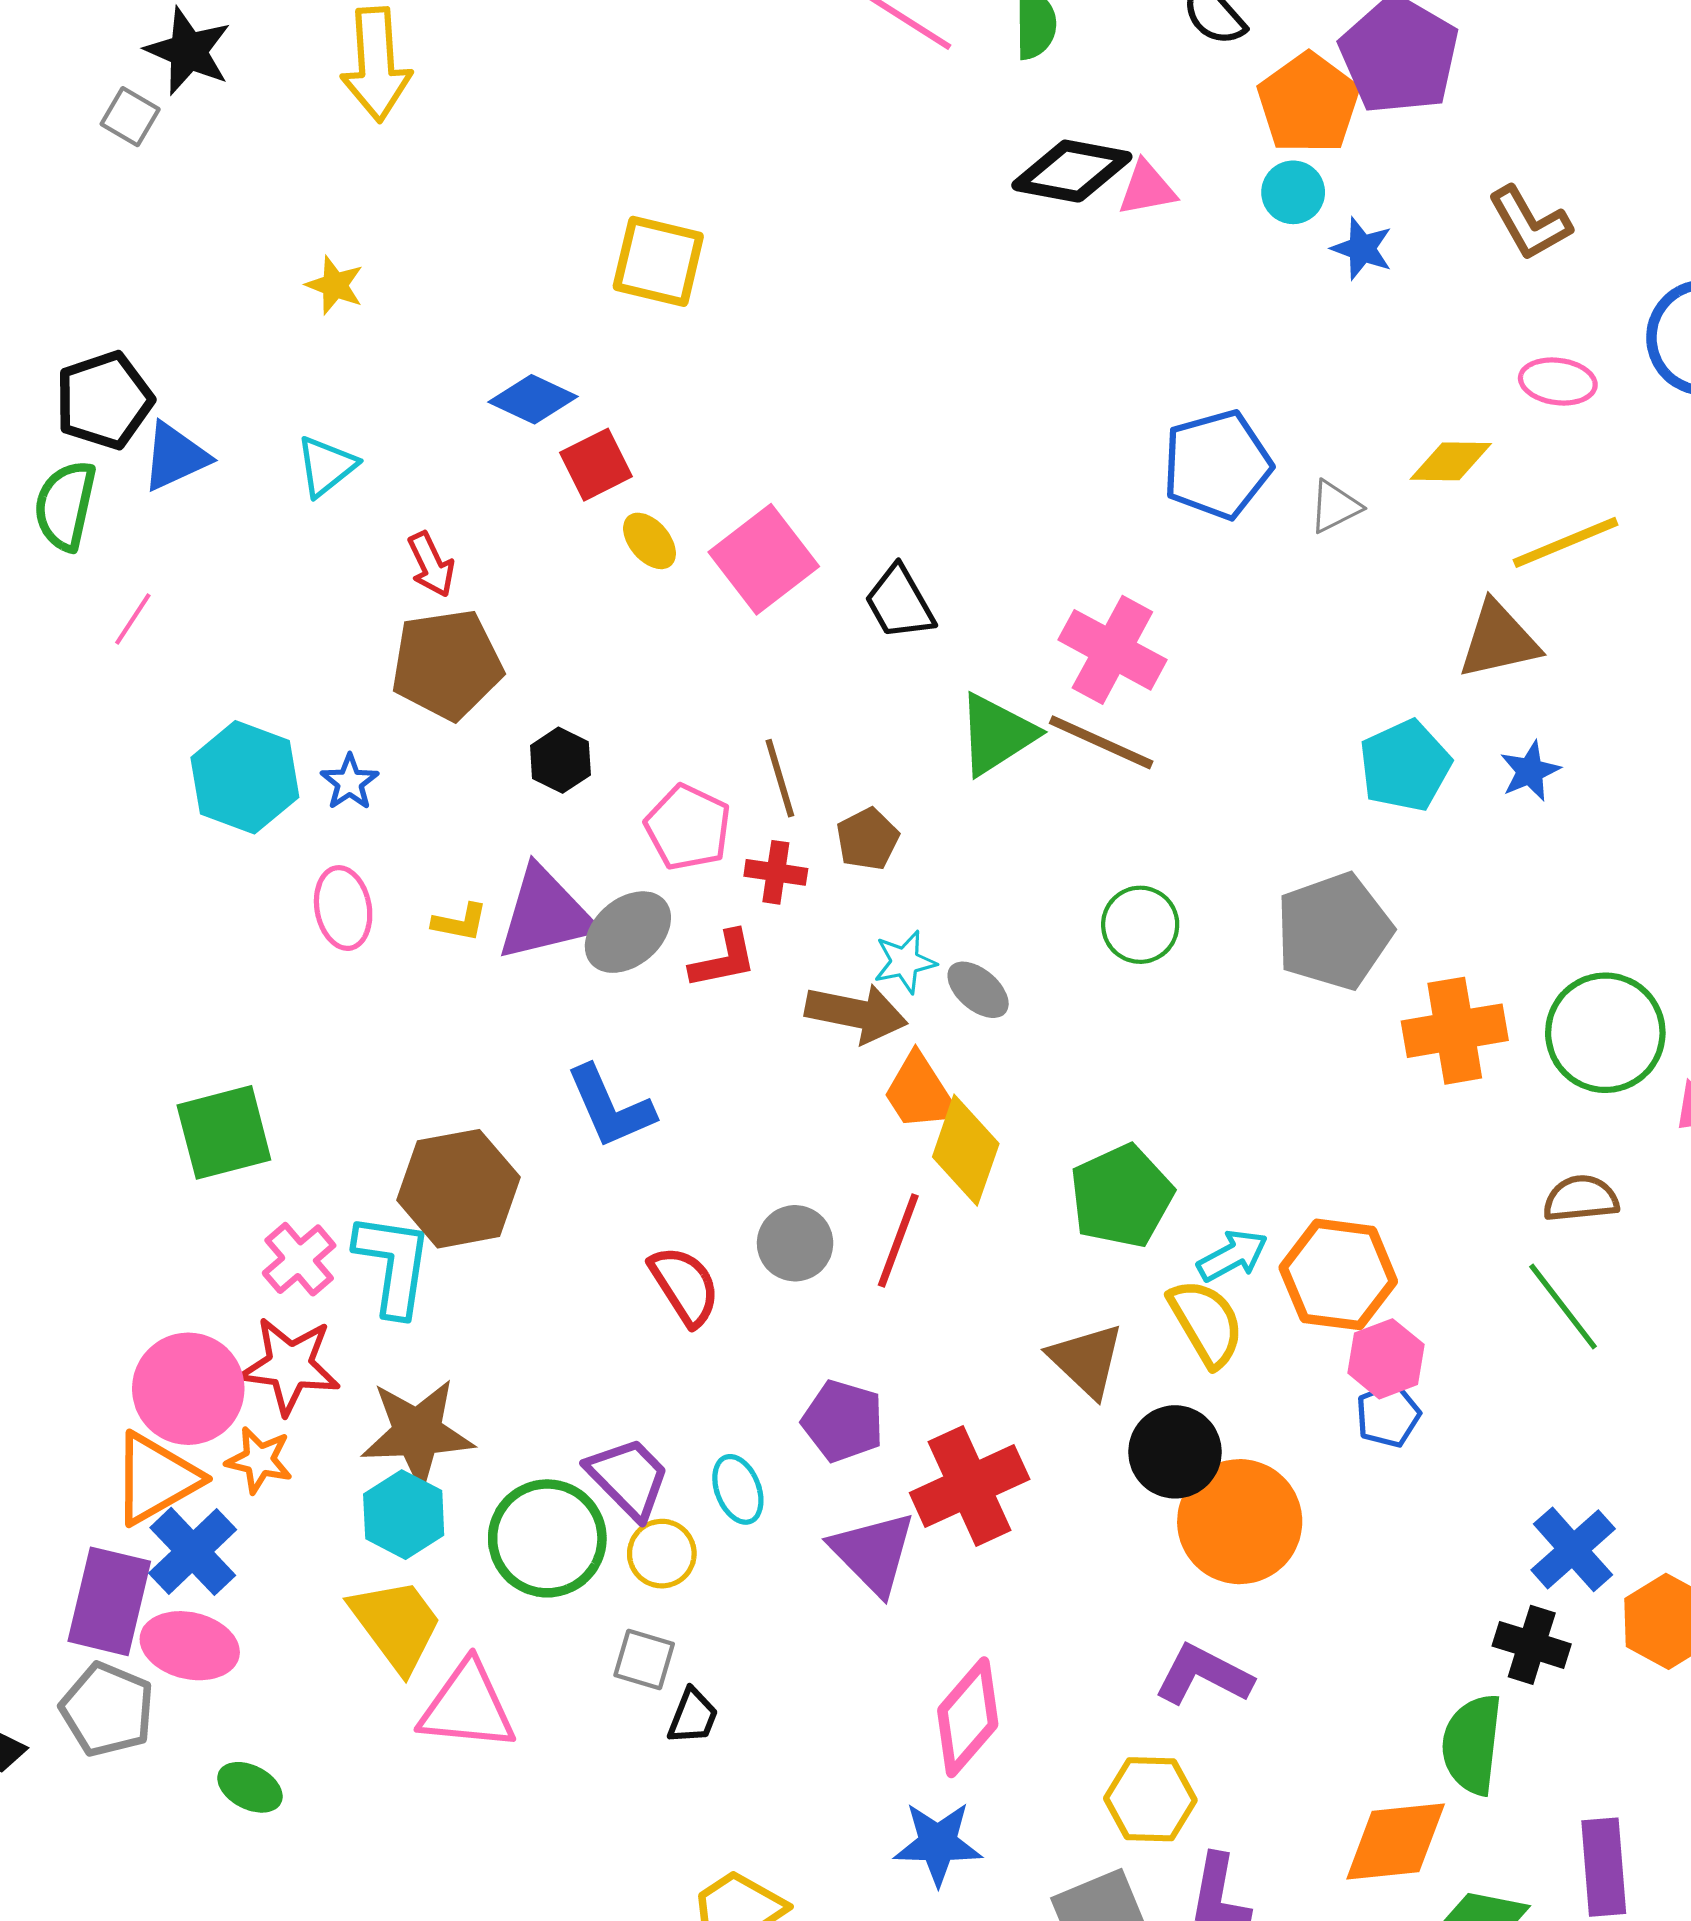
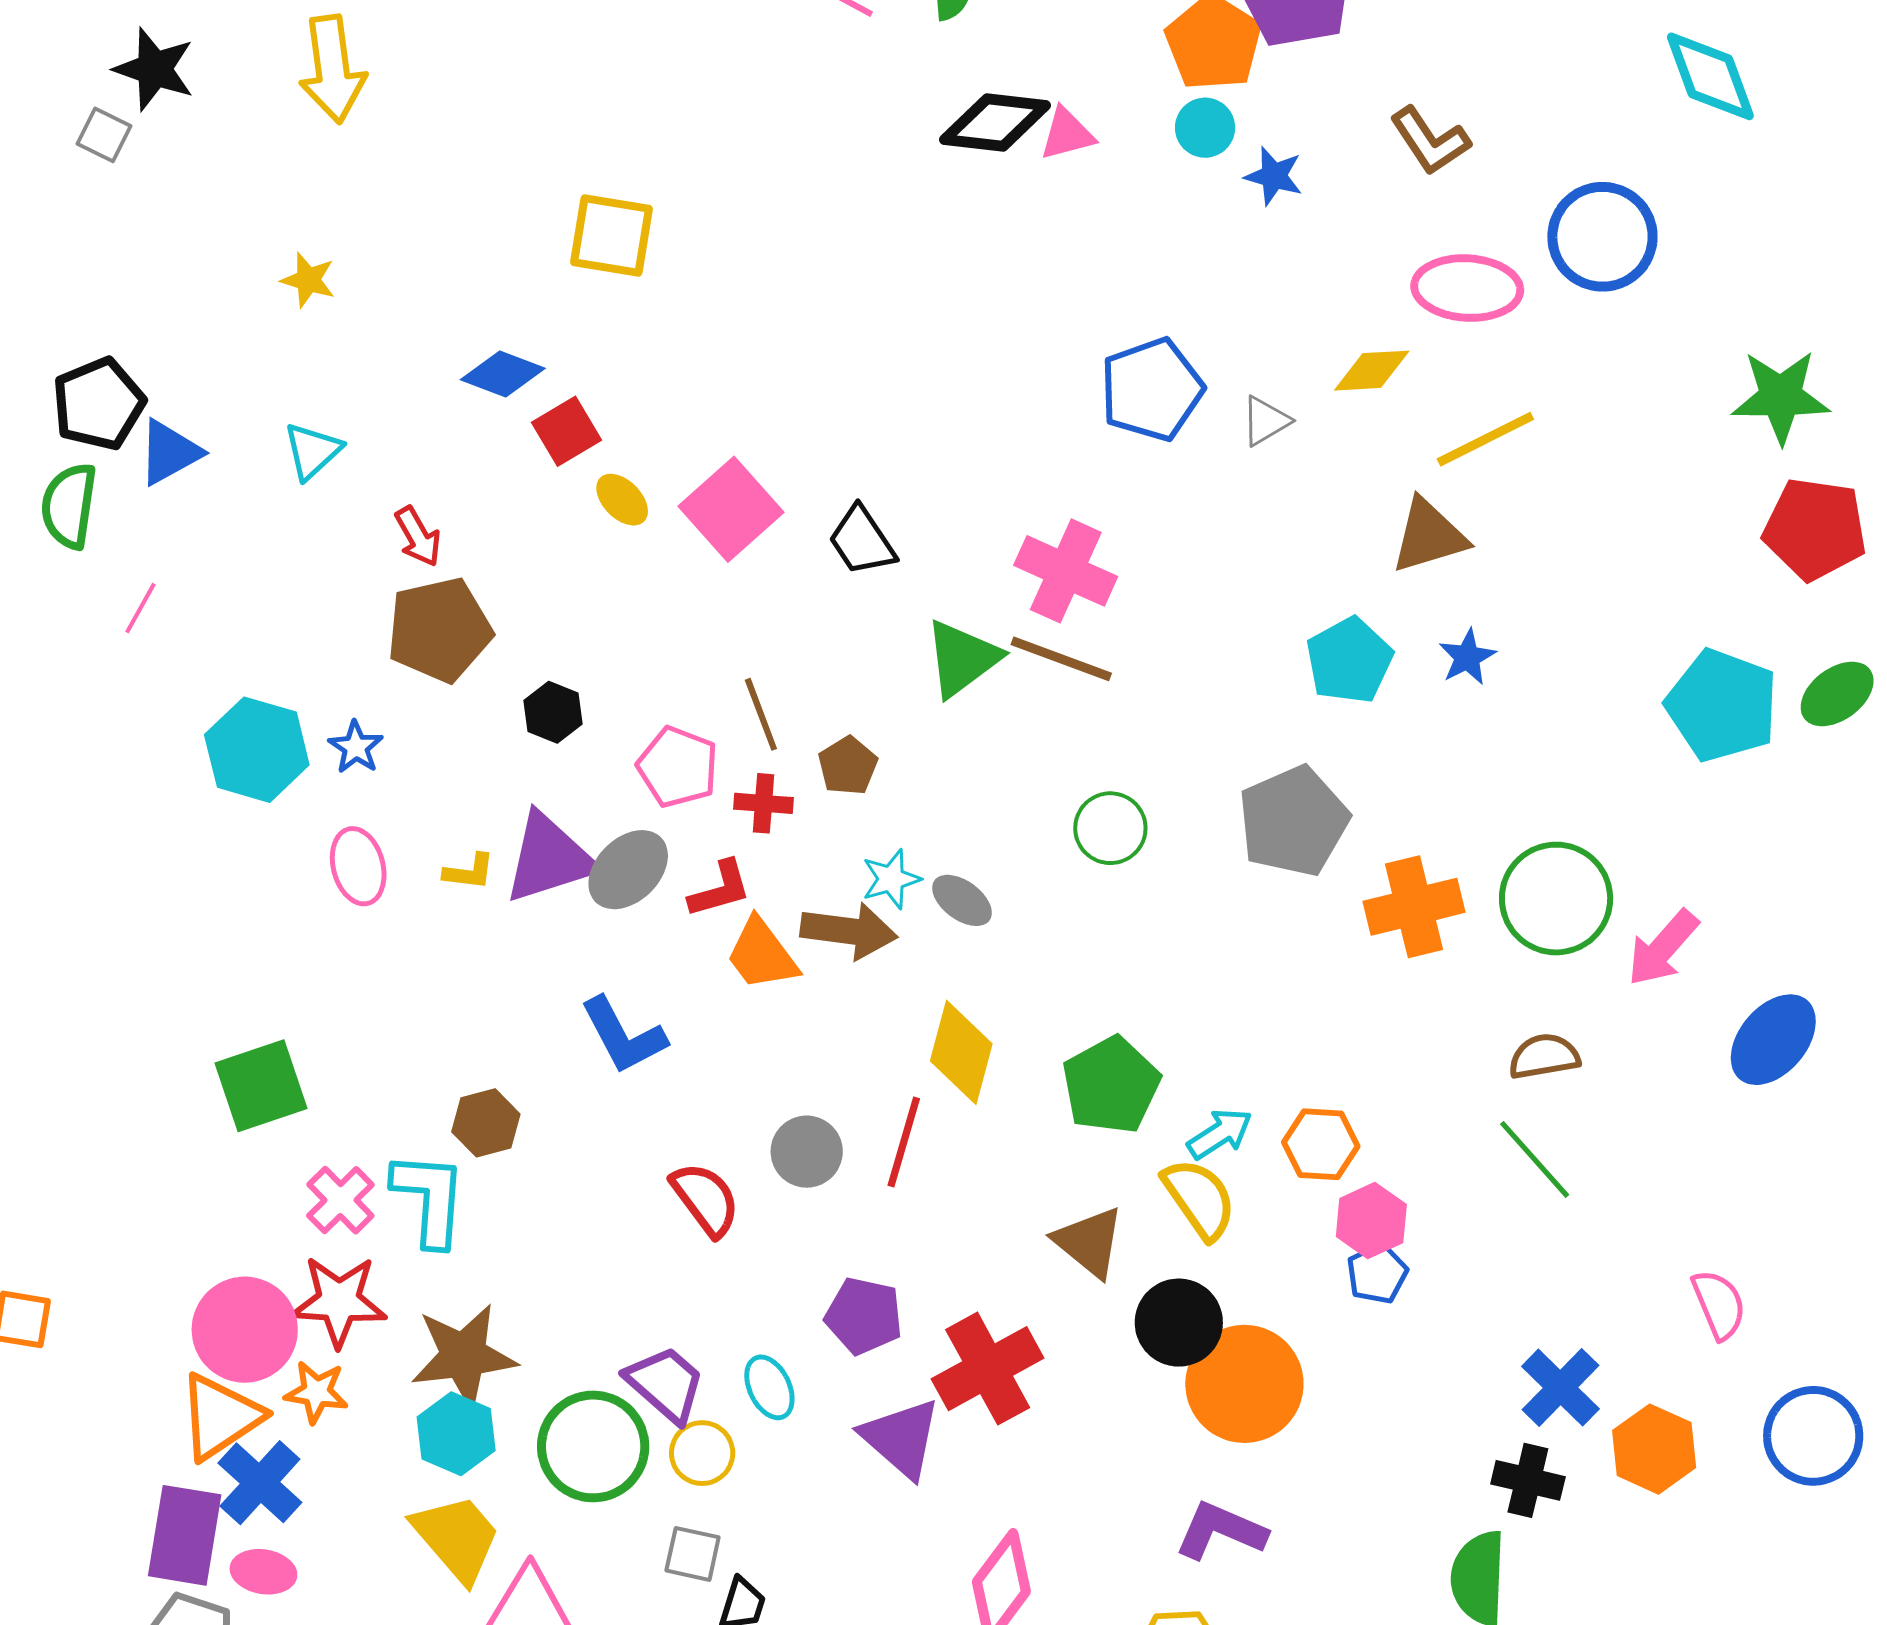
pink ellipse: (1558, 381) -> (1467, 288), size x1.5
orange trapezoid: (920, 1093) -> (762, 954), moved
brown hexagon: (458, 1189) -> (486, 1123), size x0.6
orange hexagon: (1338, 1274) -> (1321, 1144), size x0.7
pink ellipse: (190, 1646) -> (263, 1572), size x0.7

